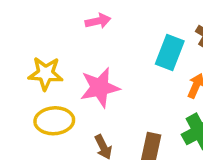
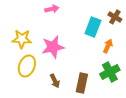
yellow ellipse: (54, 121) -> (27, 66), turned -65

